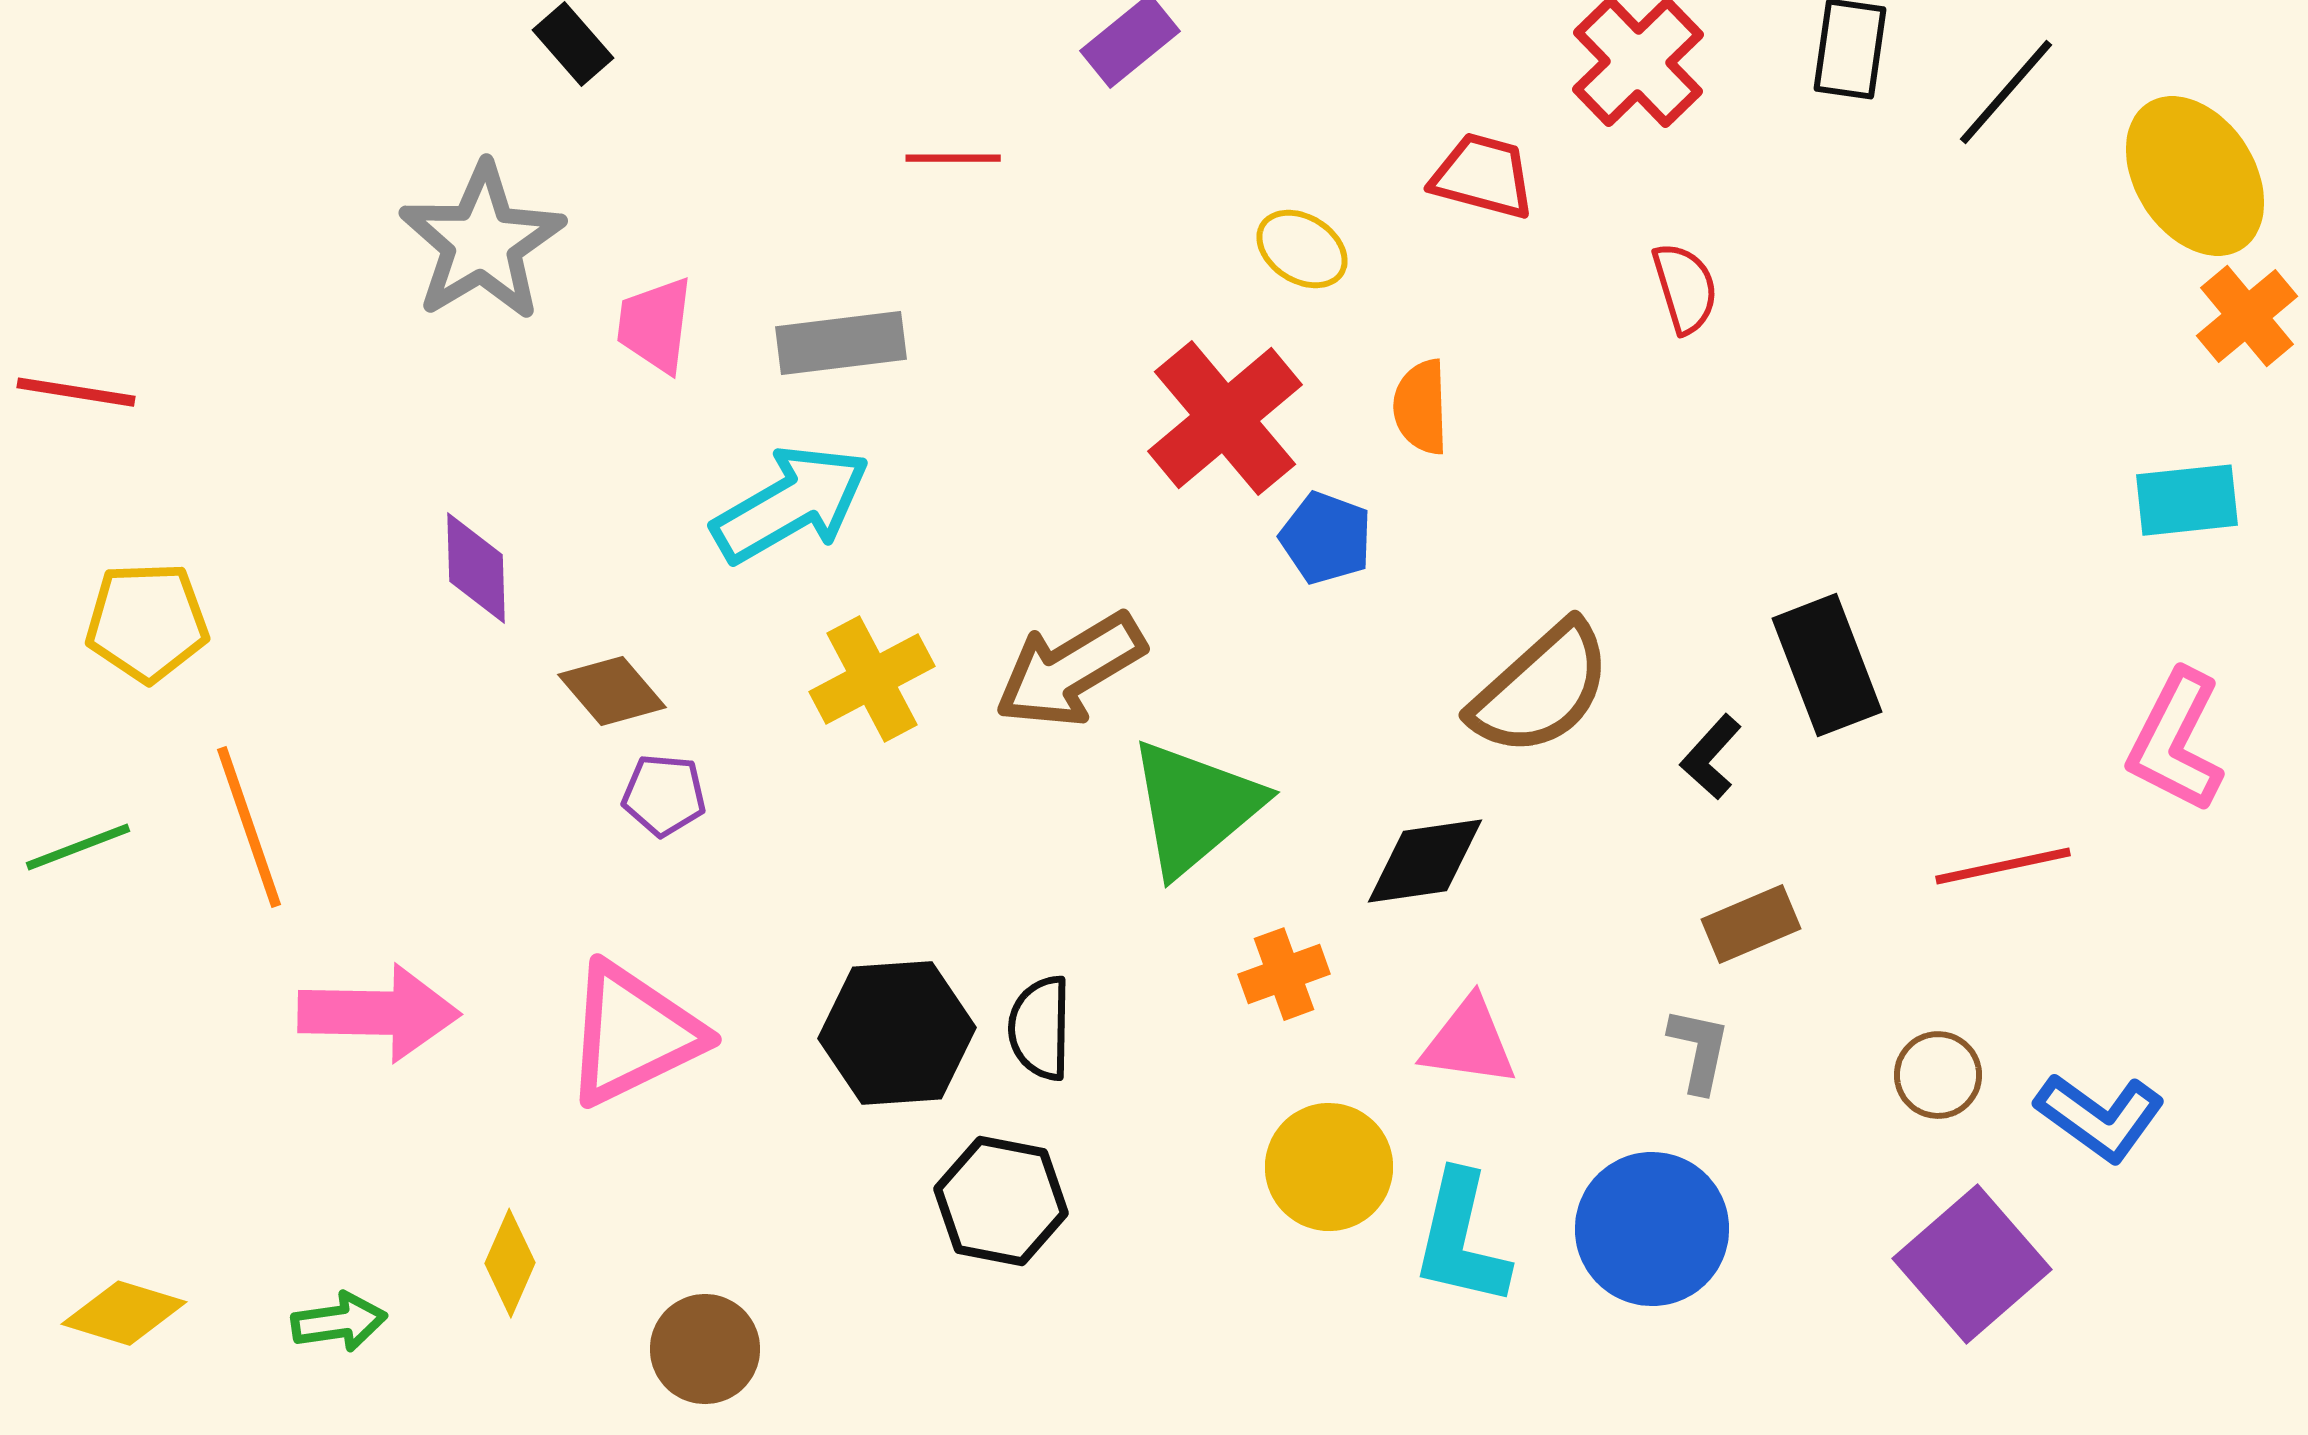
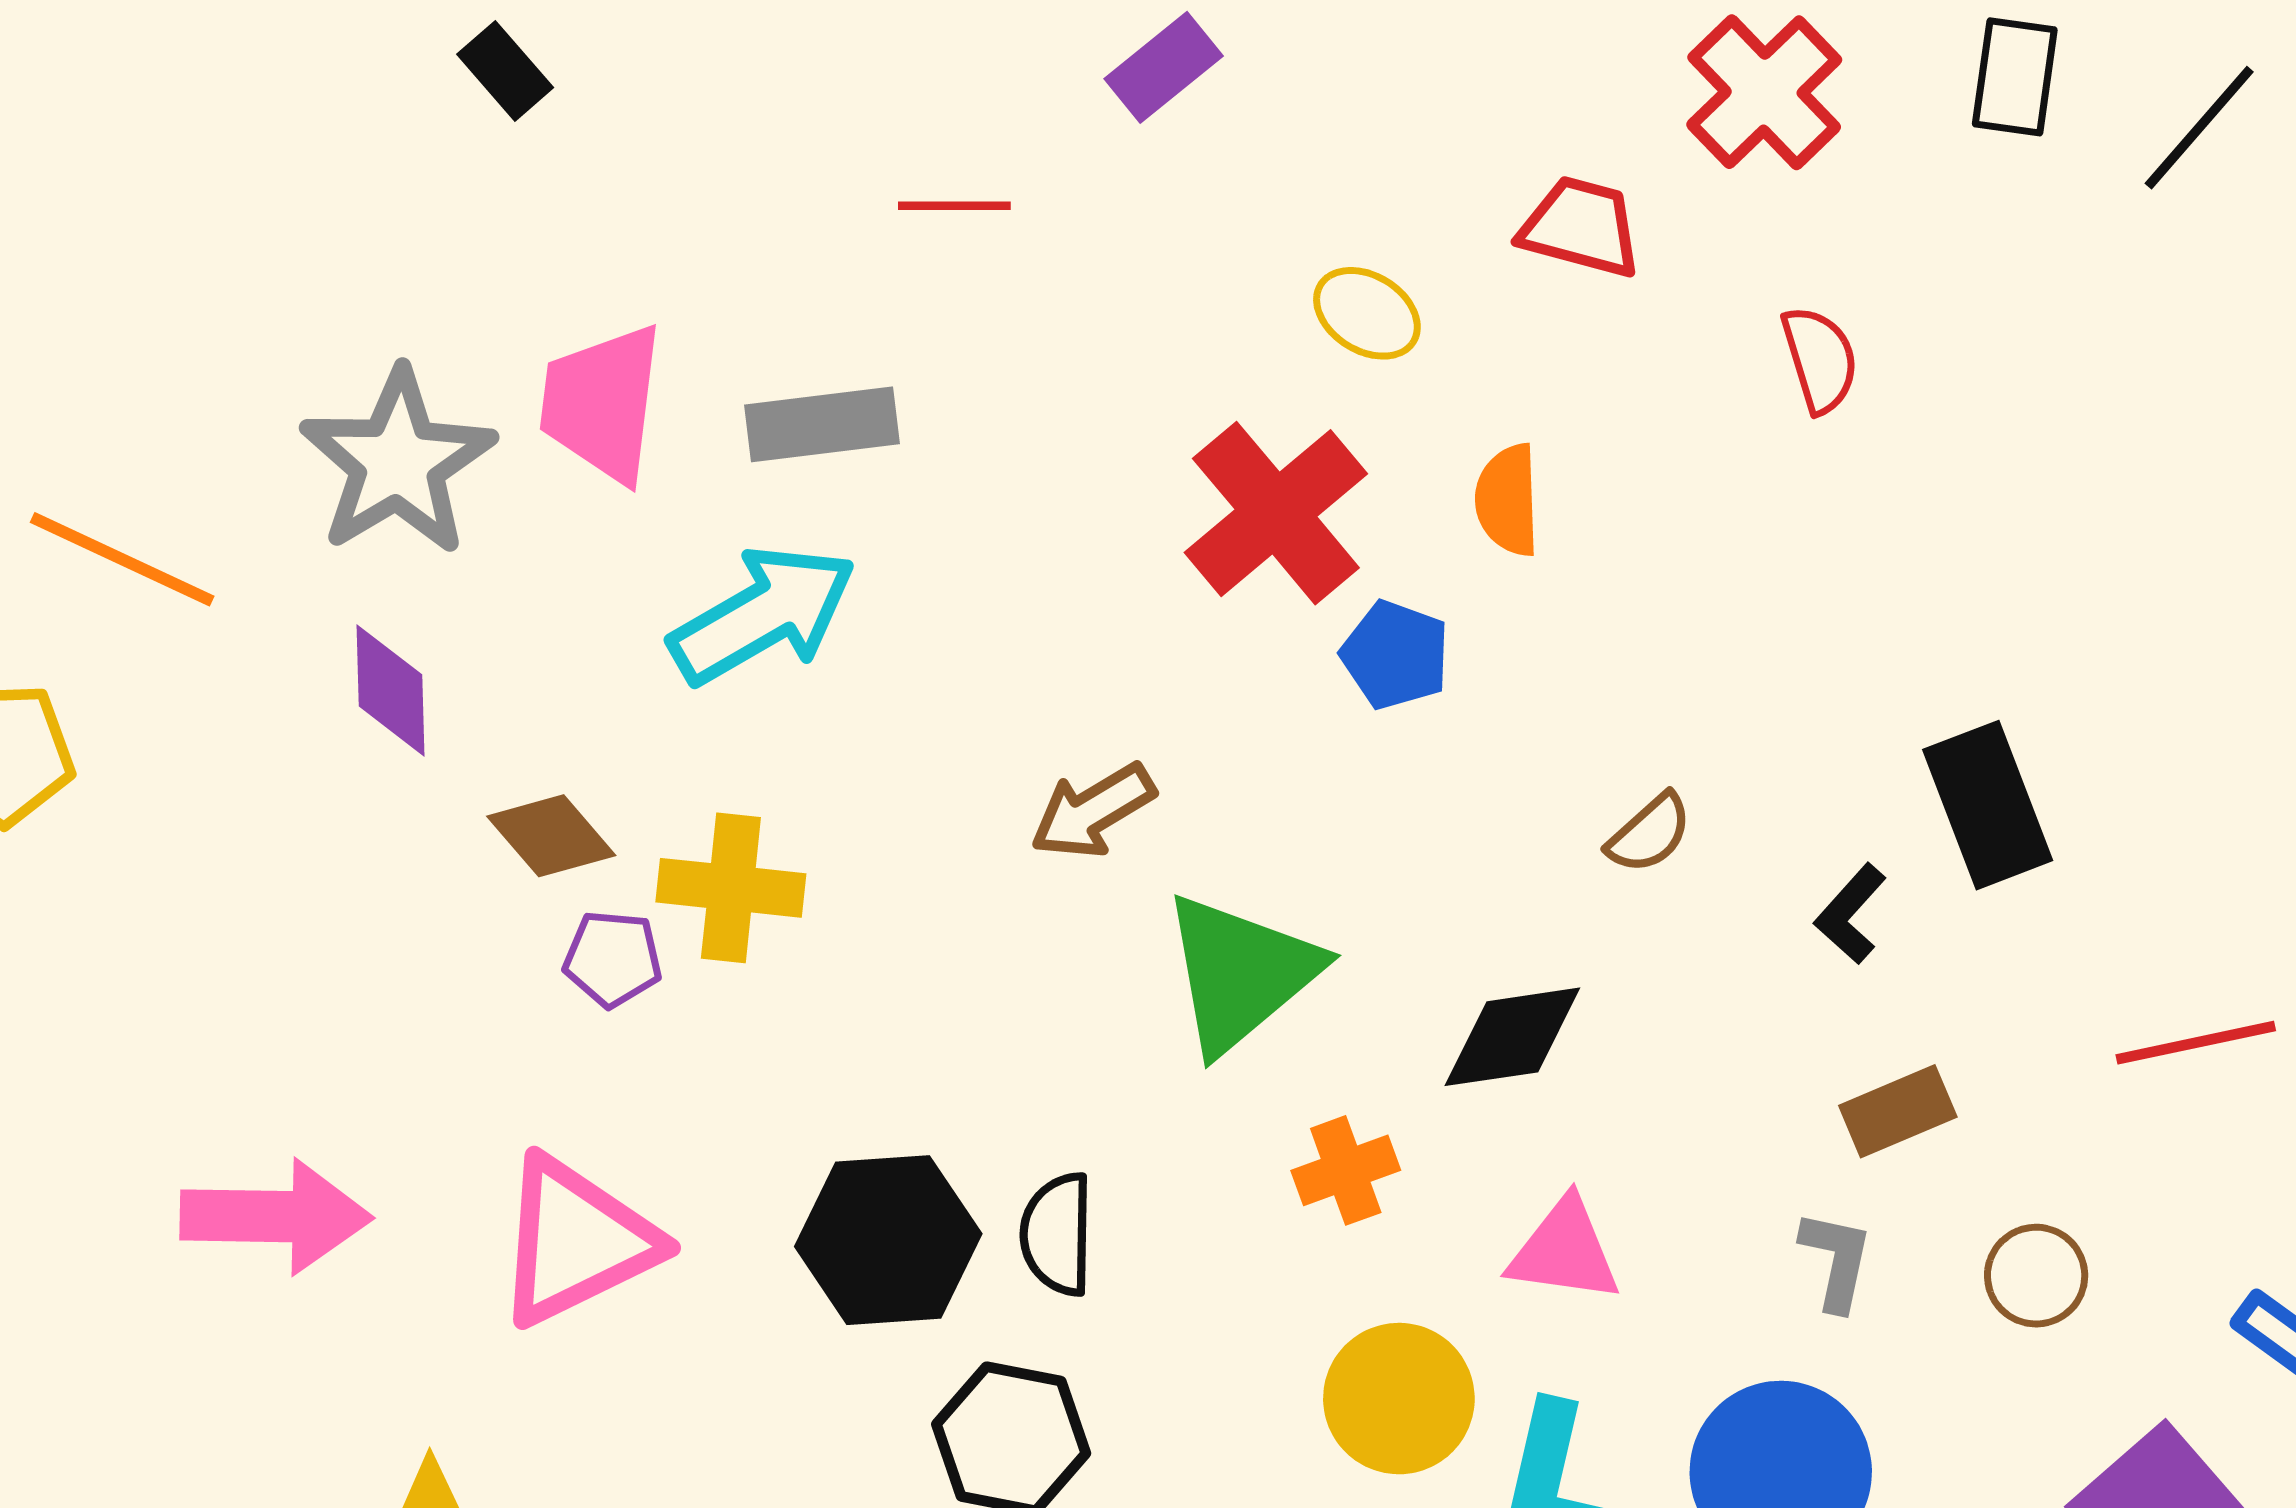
gray star: (482, 242) -> (398, 462), moved
pink trapezoid: (655, 325) -> (602, 403), size x1.4
brown arrow: (1070, 670) -> (1093, 811), size x0.7
yellow cross: (872, 679) -> (731, 888), moved, turned 34
brown semicircle: (1541, 689) -> (1650, 833), size x0.5
orange line: (249, 827) -> (122, 559), moved, turned -46
brown circle: (1938, 1075) -> (2036, 1276), moved

